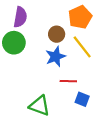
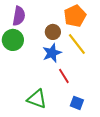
red line: (68, 81) -> (64, 76), turned 56
blue square: (82, 99) -> (77, 103), moved

